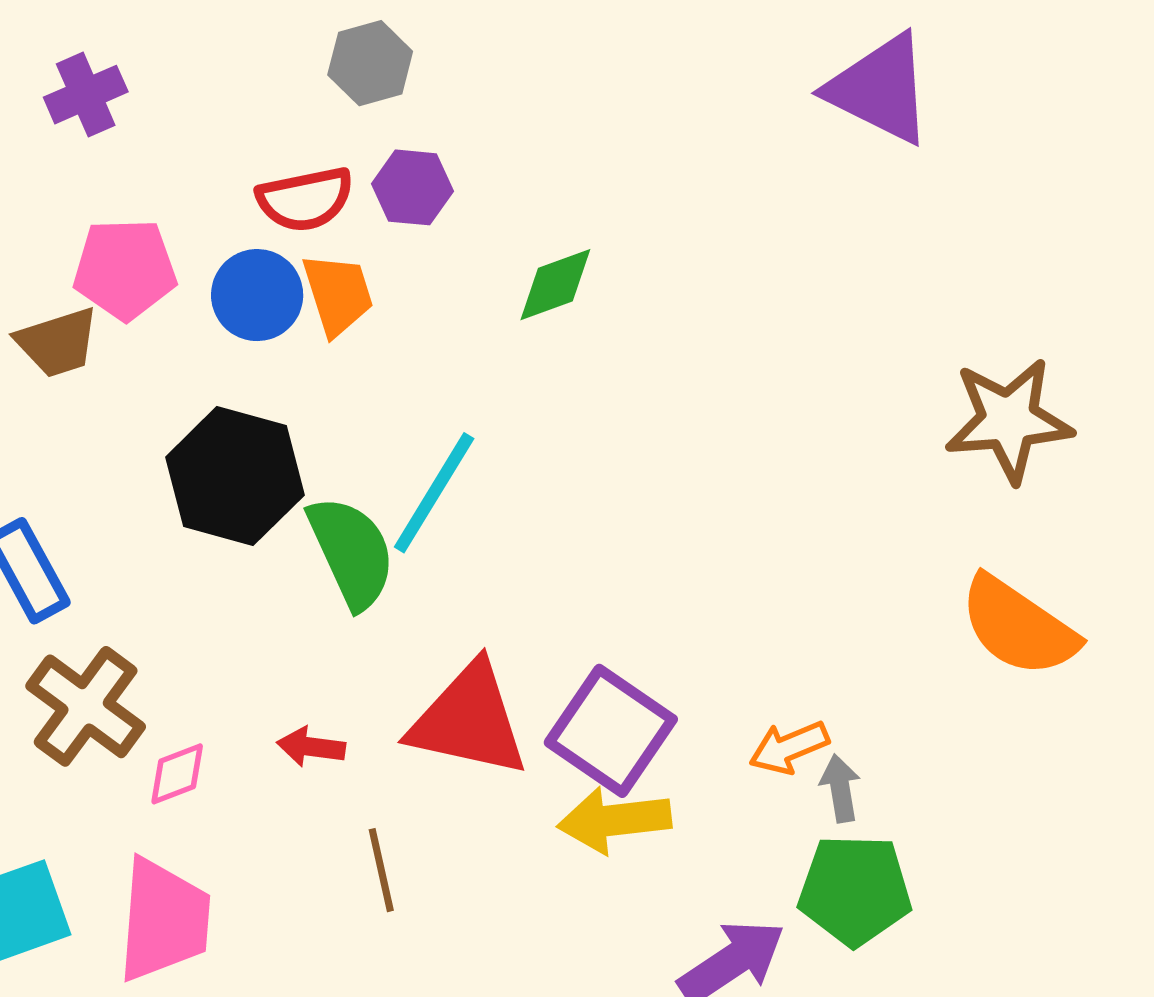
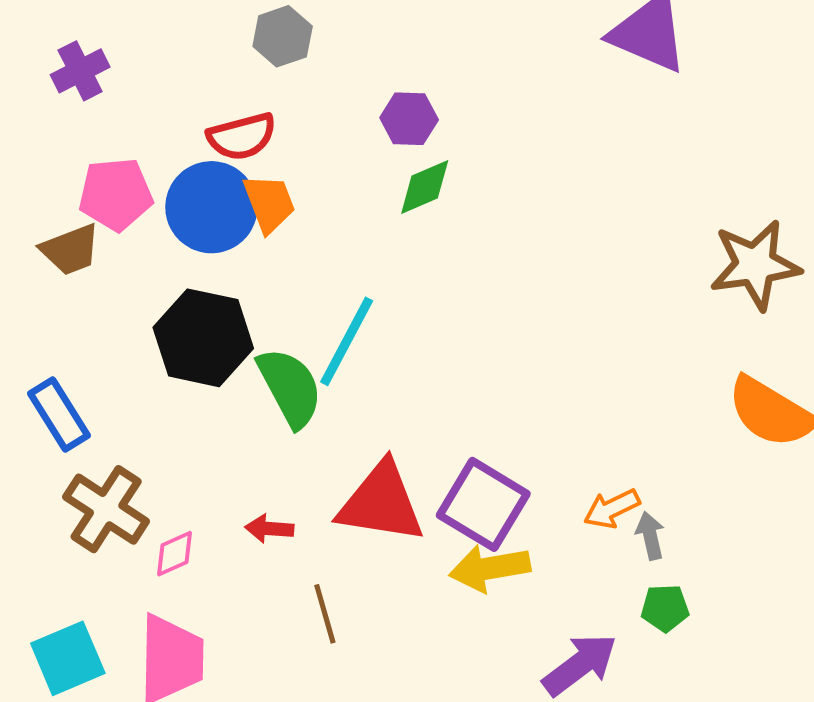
purple hexagon: (413, 187) -> (409, 119), moved
blue circle: (257, 295) -> (211, 207), size x1.4
green pentagon: (855, 890) -> (665, 608), size x0.6

